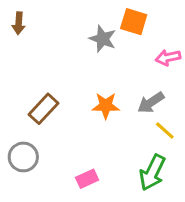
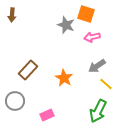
pink arrow: (168, 57) -> (92, 37), moved
orange star: (106, 106) -> (64, 78), moved, turned 30
pink rectangle: (87, 179) -> (47, 115), moved

